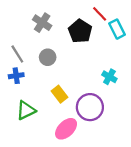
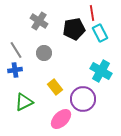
red line: (100, 14) -> (92, 13), turned 35
cyan rectangle: (117, 29) -> (100, 33), moved
black pentagon: (80, 31) -> (74, 29), turned 30
cyan cross: (109, 77) -> (101, 71), size x1.5

